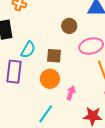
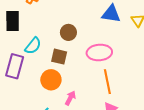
brown circle: (69, 26) -> (68, 32), moved

